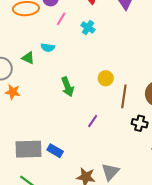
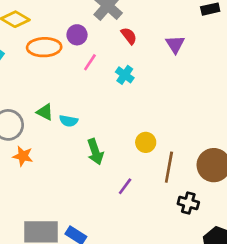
cyan semicircle: (48, 47) -> (69, 121), moved
purple line: (93, 121) -> (125, 186), moved

